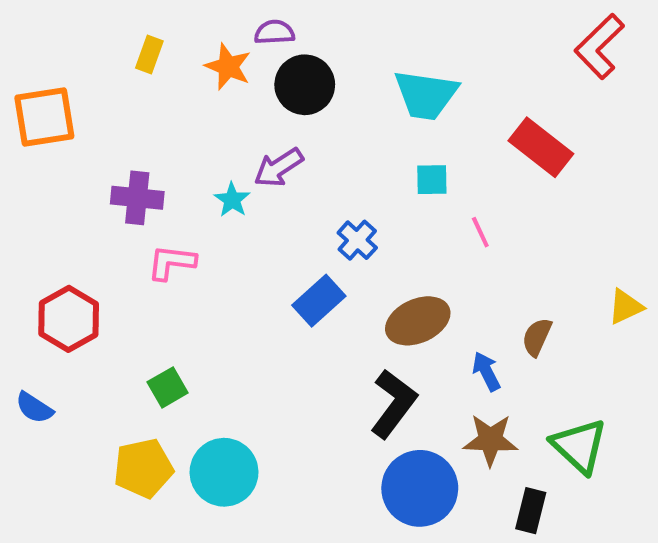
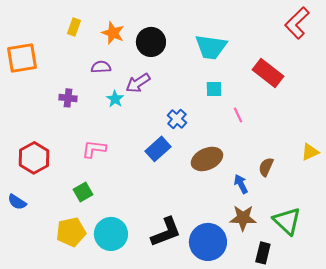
purple semicircle: (274, 32) -> (101, 67), moved
purple cross: (137, 198) -> (68, 98), size x0.7
pink L-shape: (172, 262) -> (94, 149), moved
black L-shape: (394, 404) -> (166, 232), moved, turned 32

